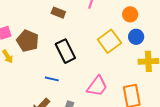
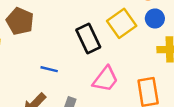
black rectangle: (65, 51) -> (88, 38), moved

